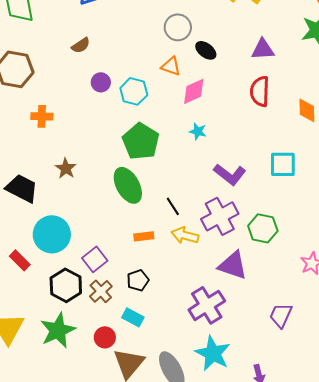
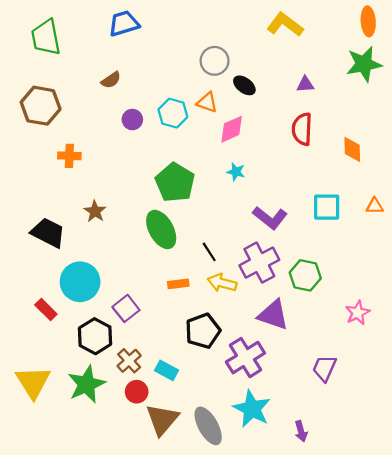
purple triangle: (263, 49) -> (305, 84), size x0.7
cyan hexagon: (134, 91) -> (173, 113), moved
black pentagon: (138, 280) -> (203, 331), moved, size x1.5
brown cross: (101, 291) -> (129, 361), moved

